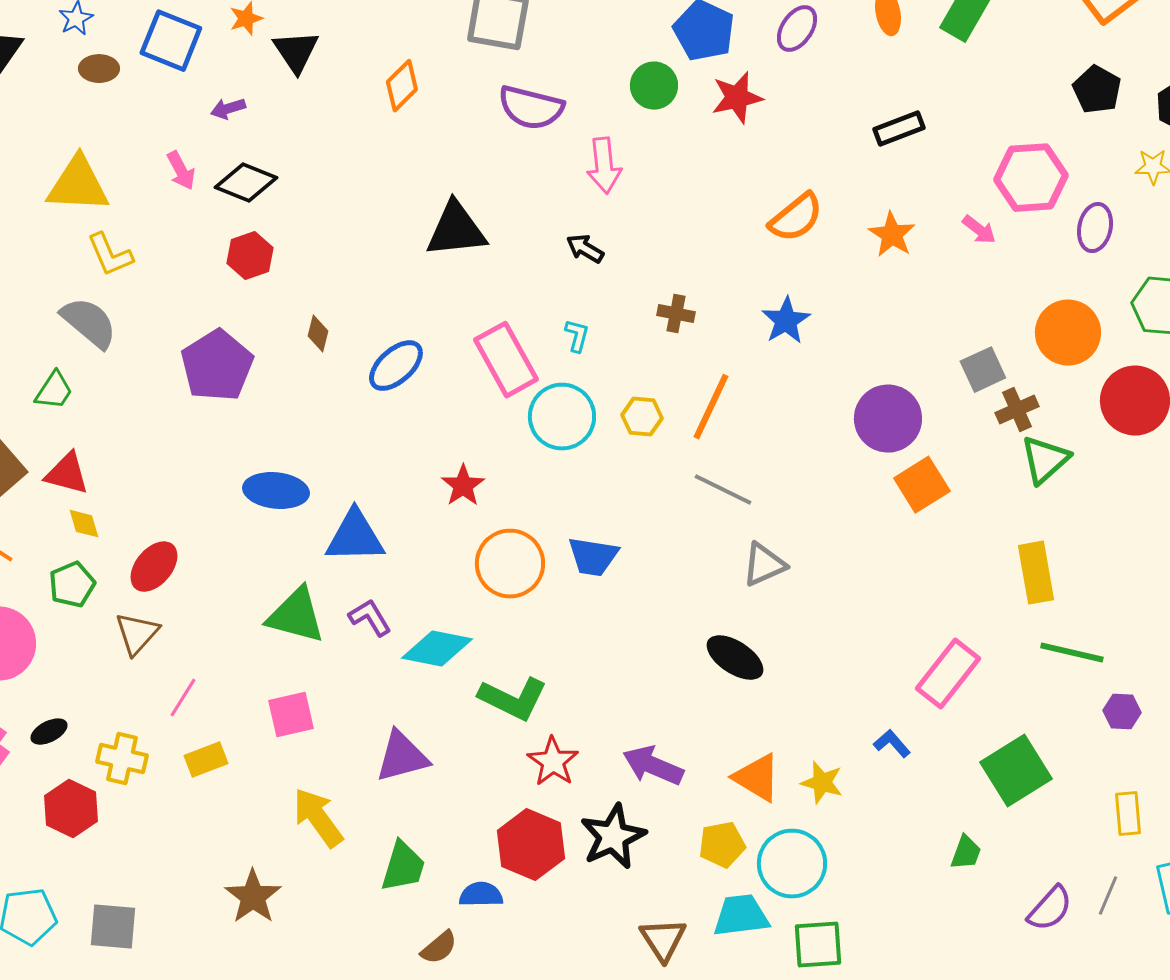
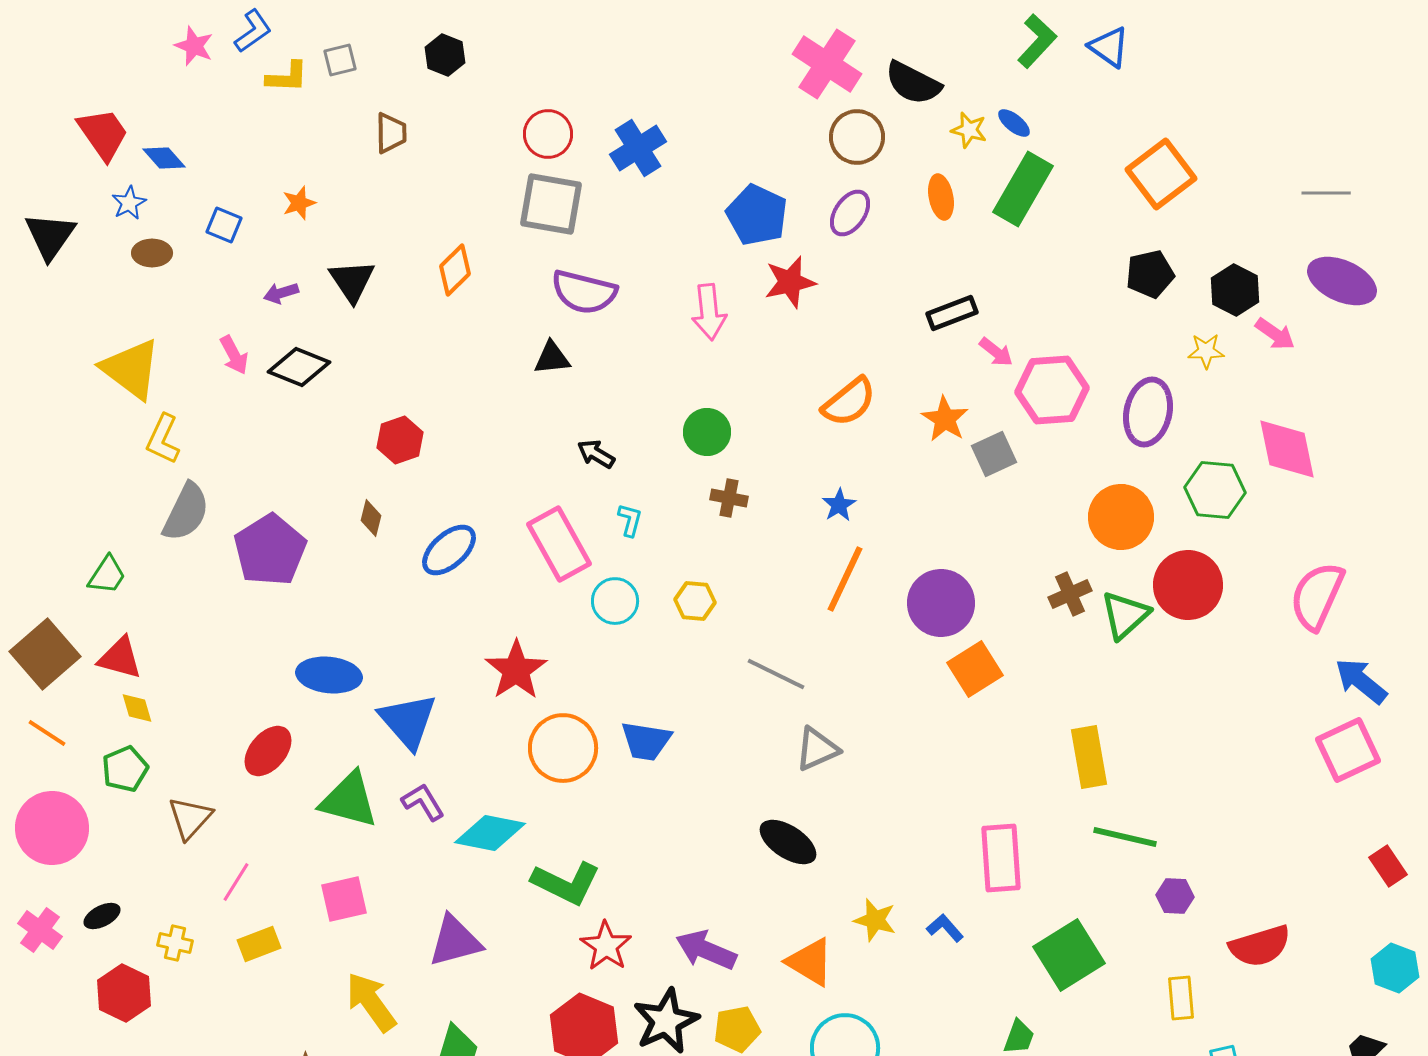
blue square: (171, 41) -> (224, 225), size x0.6
black triangle: (296, 52) -> (352, 281), moved
green circle: (654, 86) -> (707, 432), moved
black pentagon: (1097, 90) -> (1150, 274), turned 30
pink arrow: (604, 166) -> (709, 312), moved
pink hexagon: (1031, 178) -> (1052, 390), moved
yellow triangle: (78, 185) -> (131, 369), turned 34
purple ellipse: (1095, 228) -> (1148, 412), size x1.4
black triangle: (456, 230) -> (552, 358), moved, size x0.6
pink arrow: (979, 230) -> (996, 352), moved
black arrow: (585, 249) -> (596, 454), moved
yellow L-shape: (110, 255) -> (163, 439), turned 48
red hexagon: (250, 256) -> (400, 440), moved
blue star: (786, 321) -> (839, 505), size x0.7
gray semicircle: (89, 323) -> (186, 512), moved, turned 76
gray square: (983, 370) -> (994, 454), moved
orange line: (711, 407) -> (845, 579), moved
cyan circle: (562, 417) -> (615, 601), size x0.7
green triangle: (1045, 460) -> (1125, 615), moved
red star: (463, 486) -> (516, 670), size x1.4
blue triangle: (355, 537) -> (408, 721), turned 50
red ellipse: (154, 567) -> (268, 751), moved
pink rectangle: (948, 674) -> (1001, 858), turned -42
yellow cross: (122, 759) -> (175, 943), size x0.7
yellow star: (822, 783) -> (875, 920), moved
yellow pentagon: (722, 845) -> (737, 1029), moved

